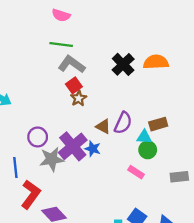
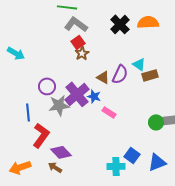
cyan triangle: (144, 137) -> (139, 64), moved, turned 32
green circle: (148, 150) -> (156, 122), moved
pink rectangle: (136, 172) -> (109, 112), moved

